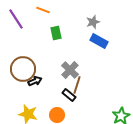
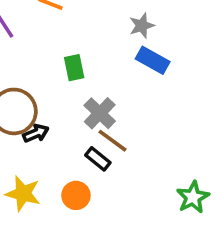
green rectangle: (56, 33) -> (74, 68), moved
brown line: (77, 85) -> (112, 141), turned -72

